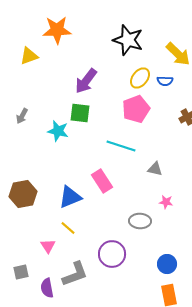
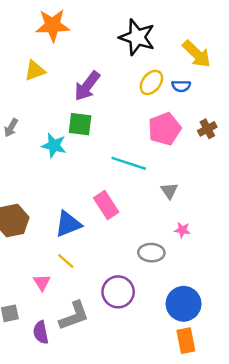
yellow triangle: (29, 56) -> (35, 71), moved
pink pentagon: (136, 109) -> (164, 129), moved
gray triangle: (155, 169) -> (169, 191), turned 42
blue circle: (167, 264) -> (184, 304), size x1.5

